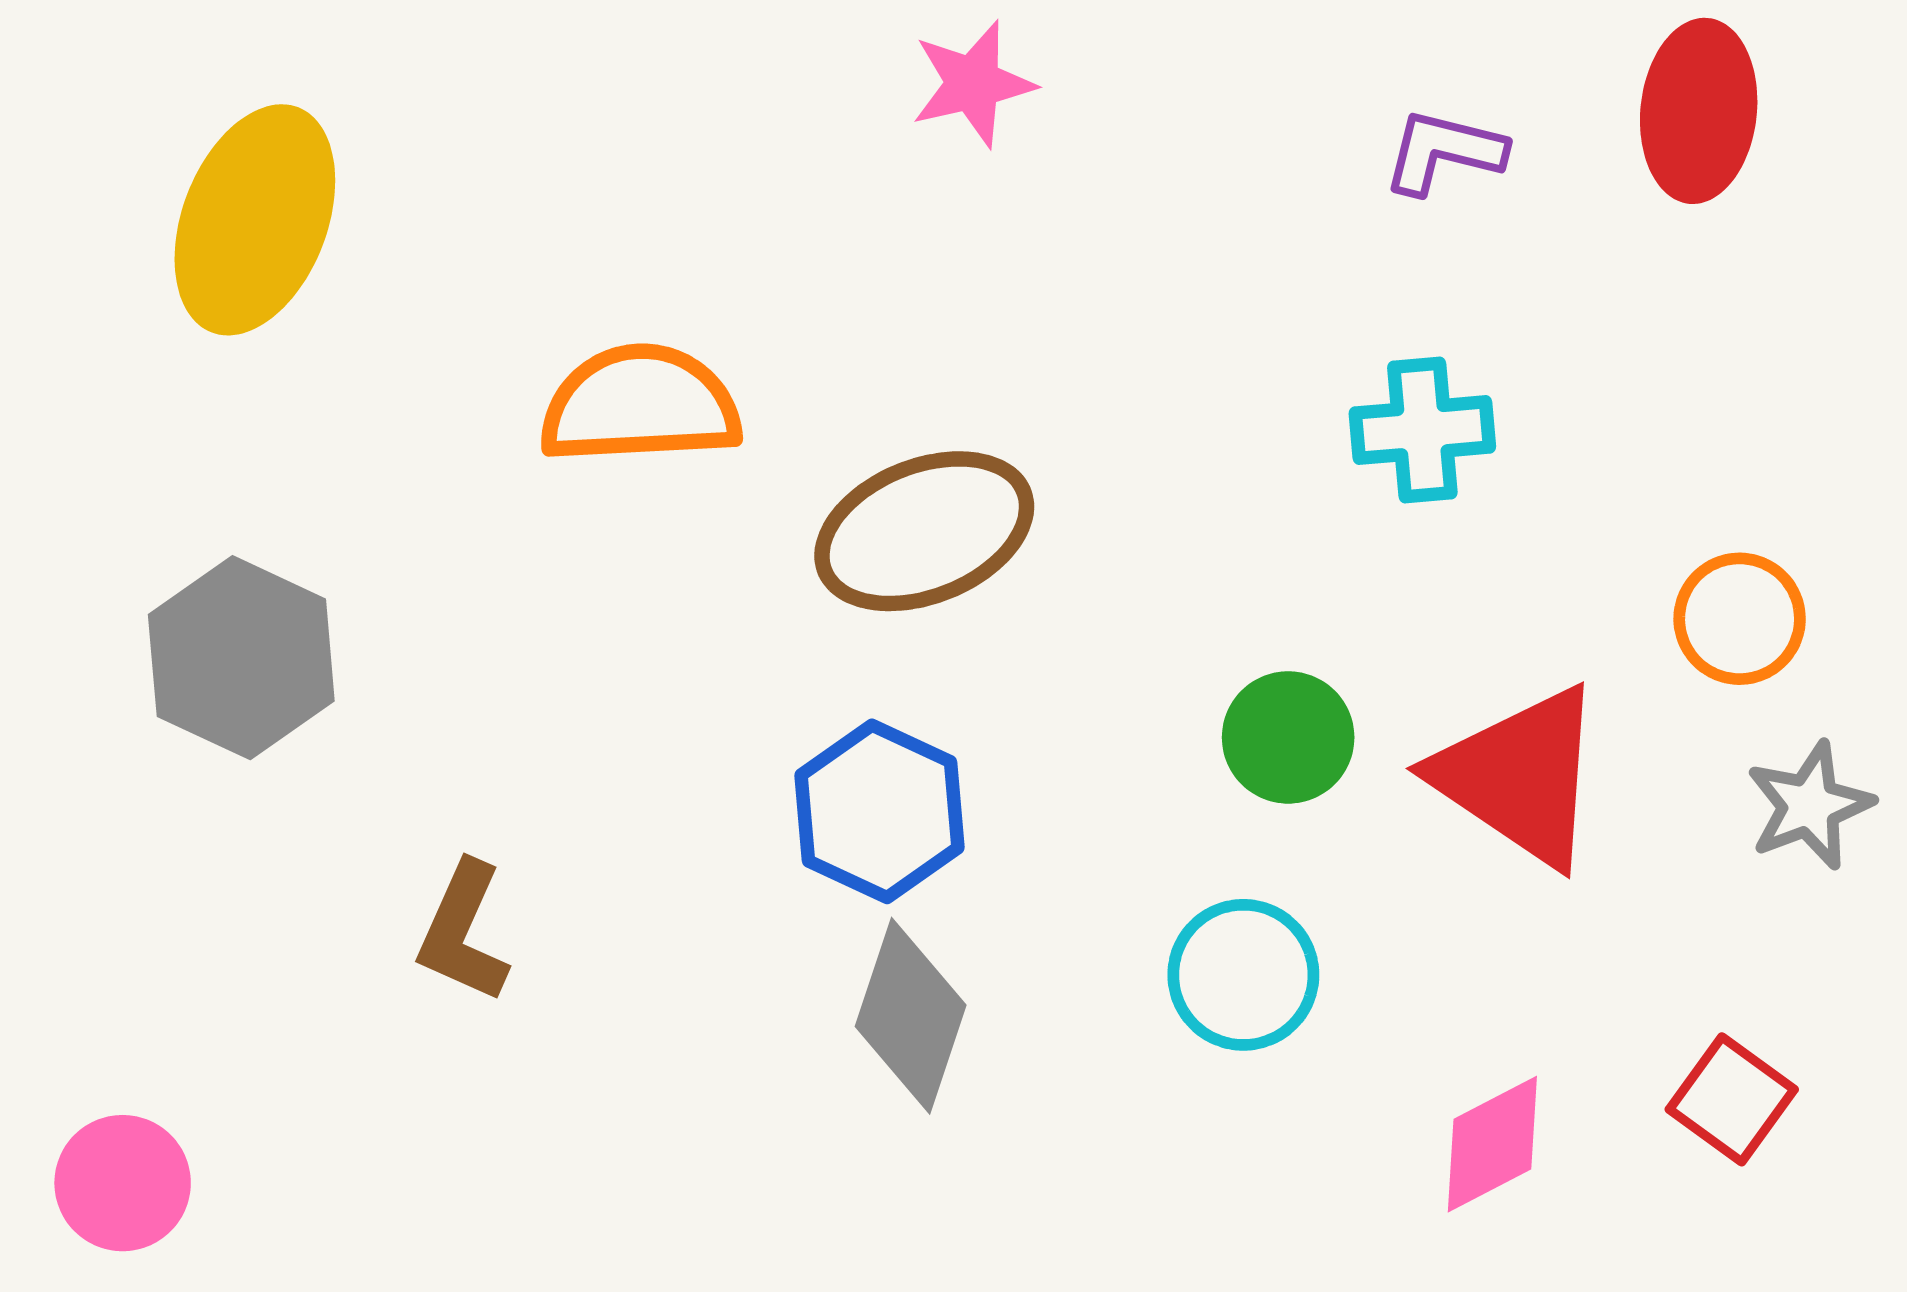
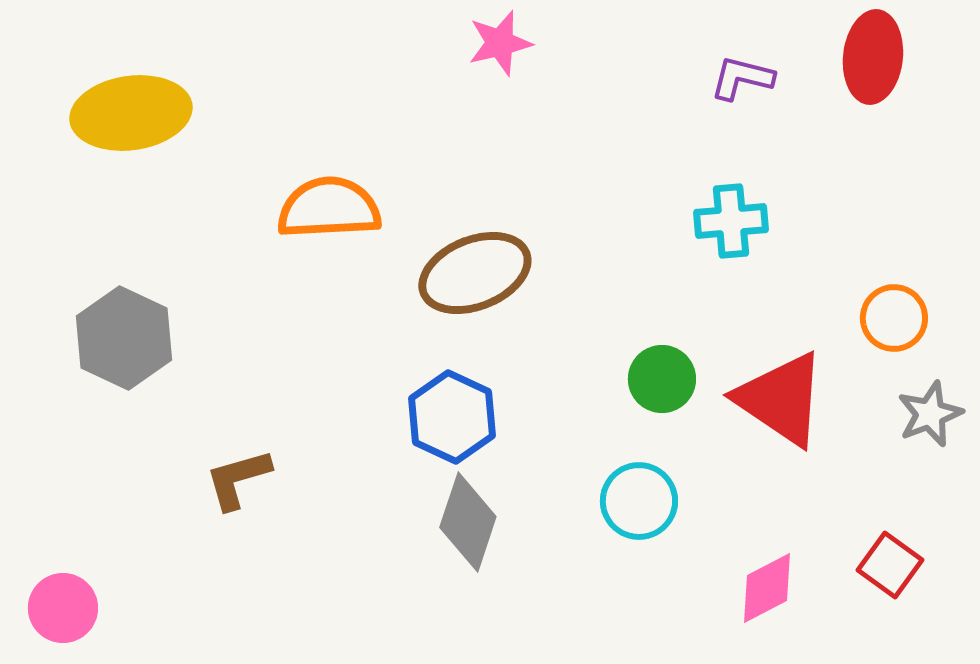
yellow ellipse: (255, 220) -> (131, 113), turned 61
brown L-shape: (463, 932) -> (238, 479), turned 50

